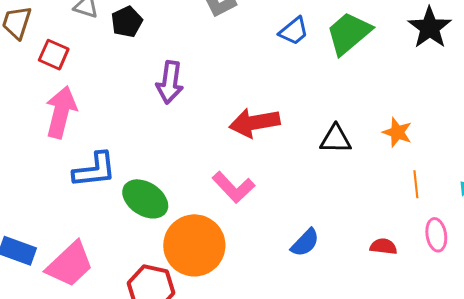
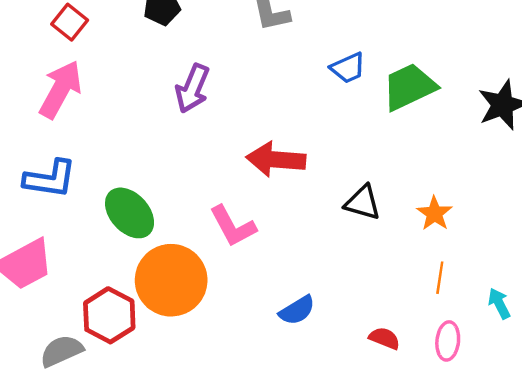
blue L-shape: (95, 170) -> (50, 179), moved

